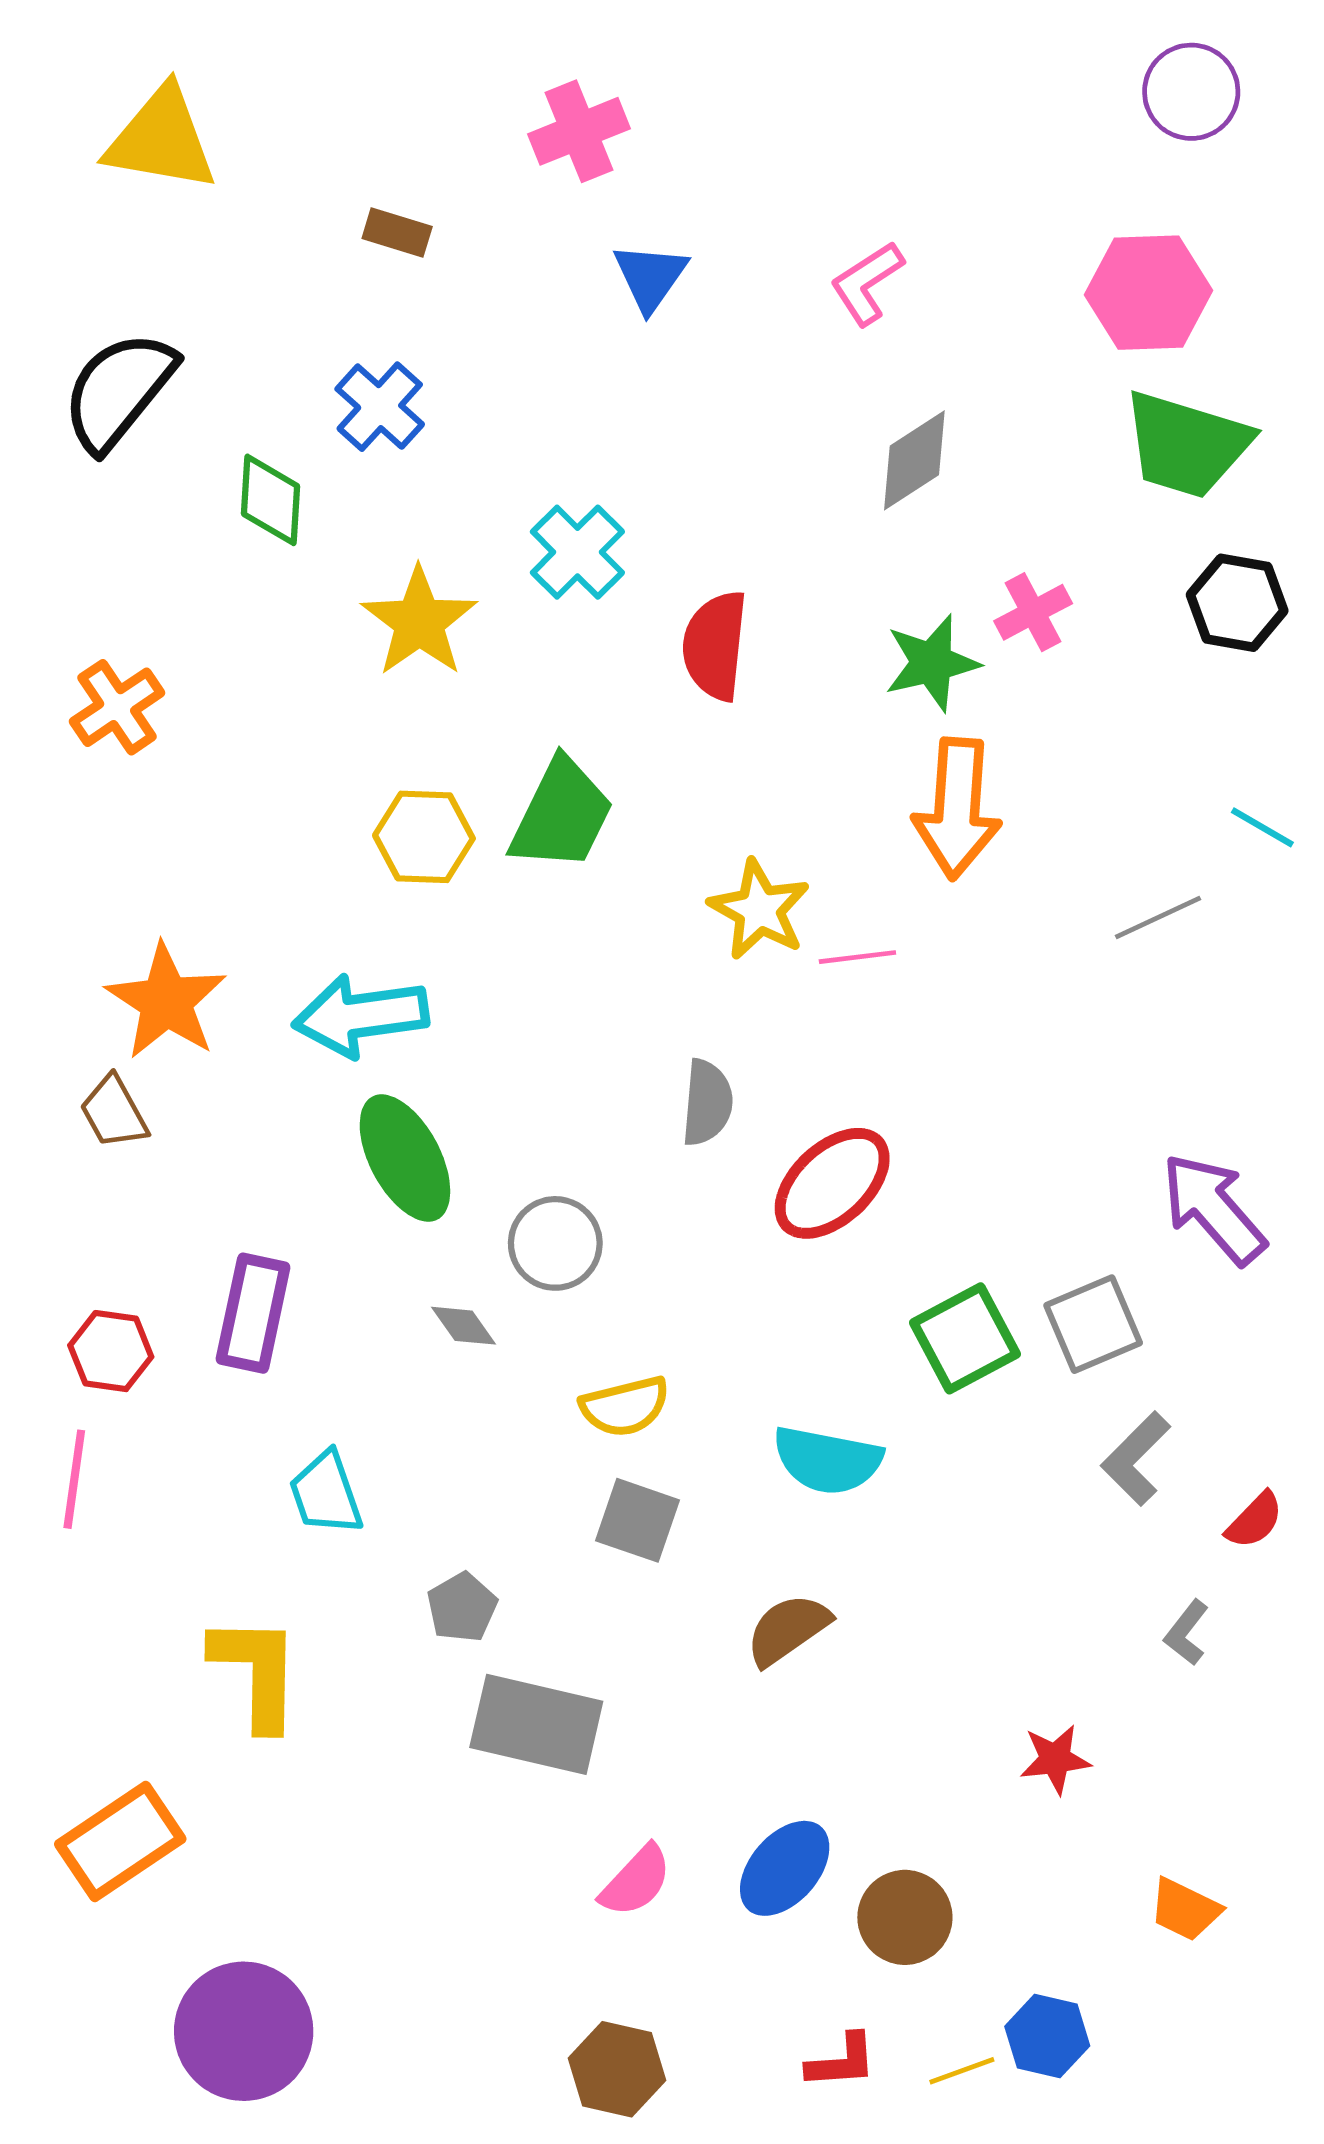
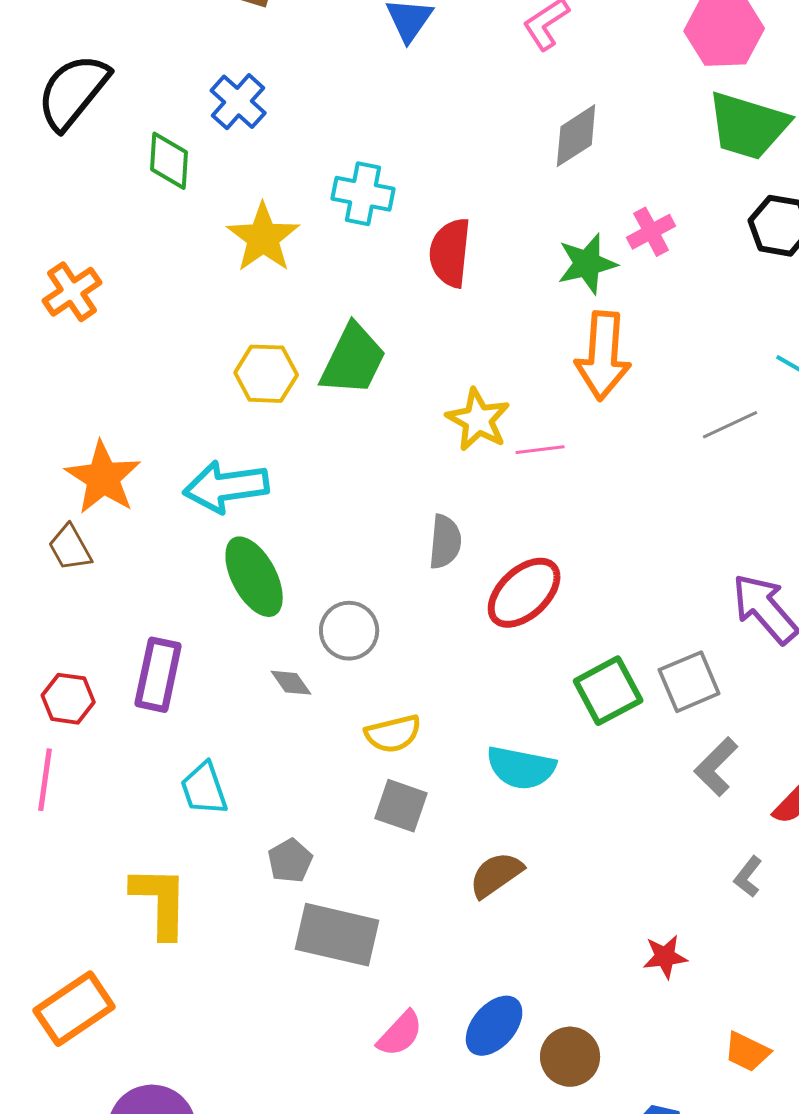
cyan cross: (577, 552) -> (363, 194), turned -34

